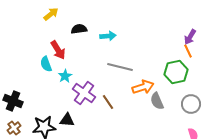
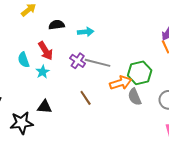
red arrow: (58, 50) -> (46, 51), moved
green hexagon: (176, 72) -> (140, 73), moved
purple cross: (84, 93) -> (78, 61), moved, size x0.7
black triangle: (67, 120) -> (45, 107), moved

